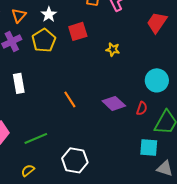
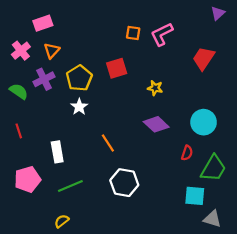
white star: (49, 14) -> (79, 107), moved
white rectangle: (19, 83) -> (57, 152), moved
purple diamond: (114, 103) -> (156, 124), moved
white hexagon: (75, 160) -> (124, 183), moved

